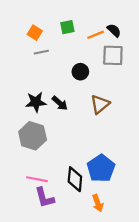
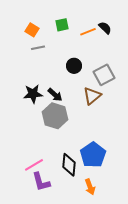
gray square: (113, 55) -> (104, 75), moved, turned -30
gray hexagon: (33, 136) -> (55, 116), moved
pink line: (37, 179) -> (34, 165), turned -42

